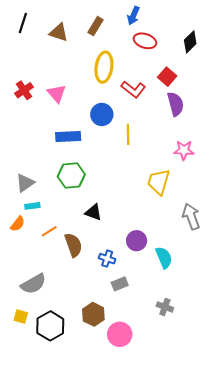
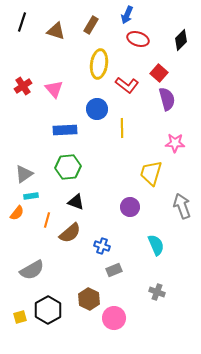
black triangle: (93, 212) -> (76, 202), moved
orange line: (49, 231) -> (47, 220), turned -42
purple circle: (137, 241) -> (130, 207), moved
brown semicircle: (73, 245) -> (70, 233), turned 70
yellow square: (21, 316) -> (20, 317), moved, turned -32

